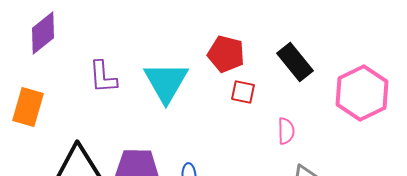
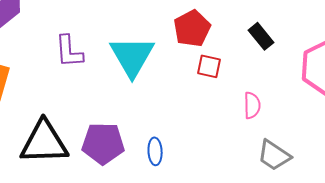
red pentagon: (226, 54) -> (192, 28), turned 30
black rectangle: (295, 62) -> (261, 36), size x0.7

